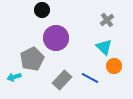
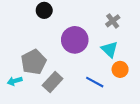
purple circle: (56, 38) -> (75, 40), moved
gray rectangle: (62, 80) -> (53, 82), moved

